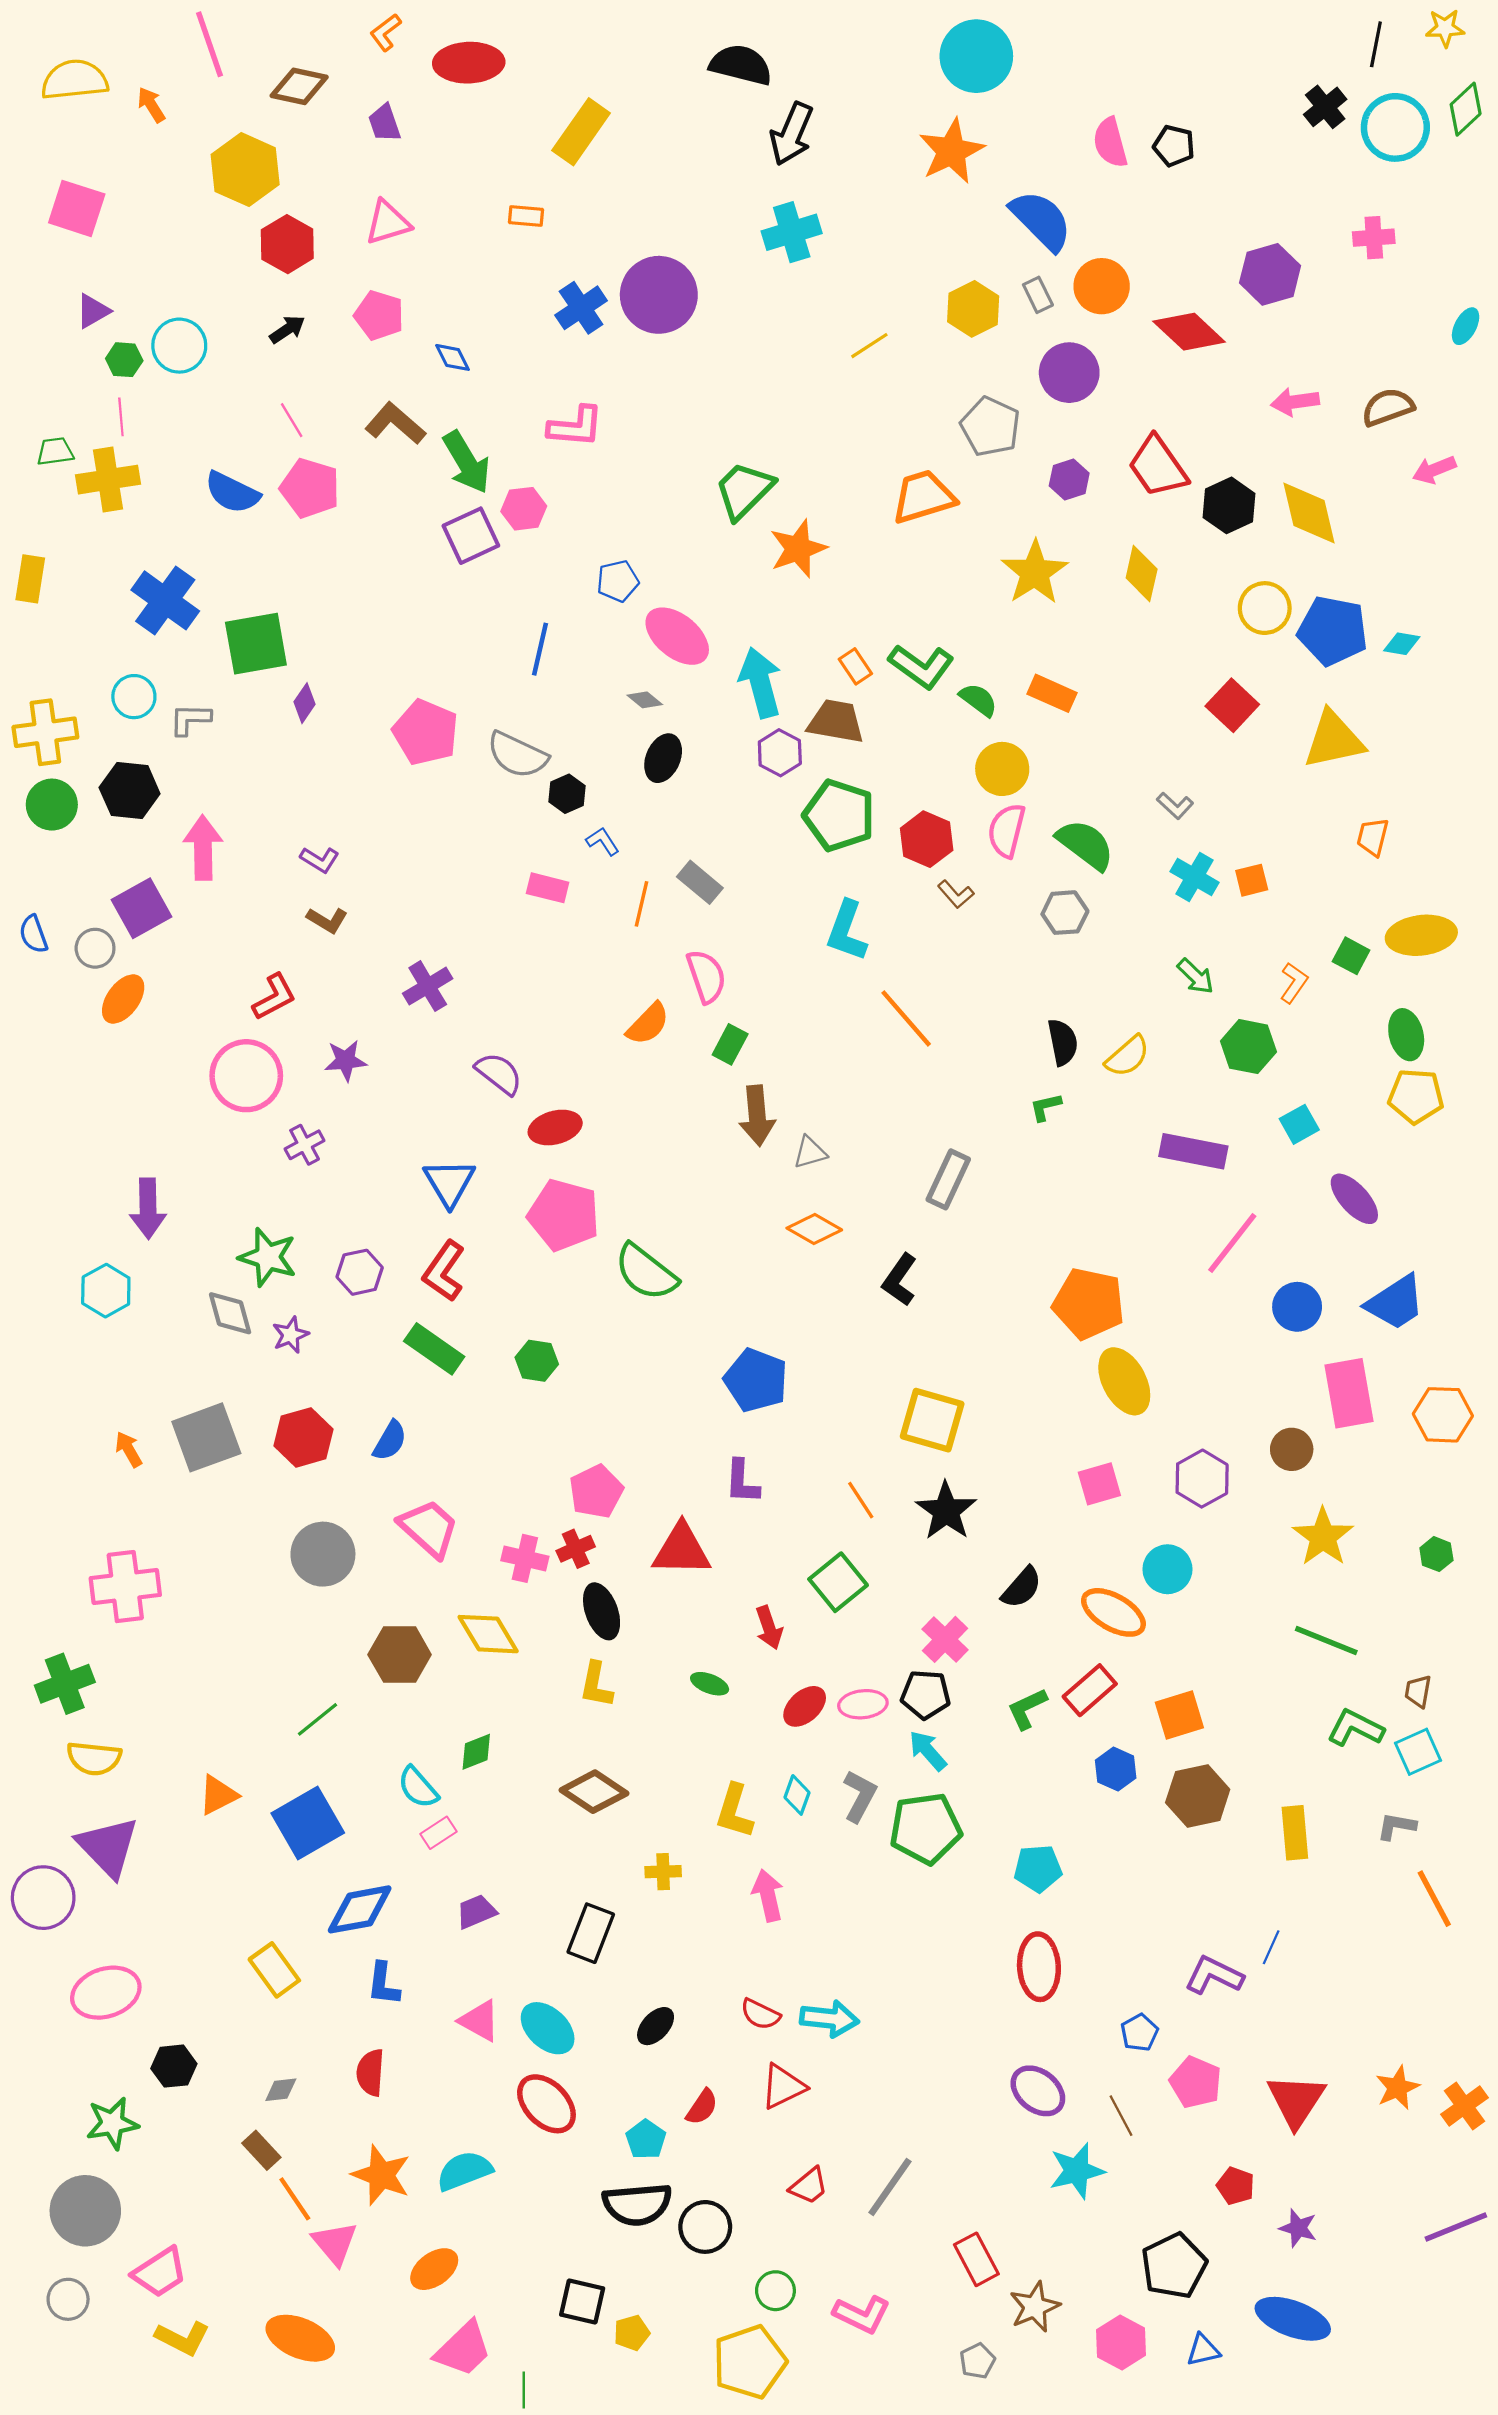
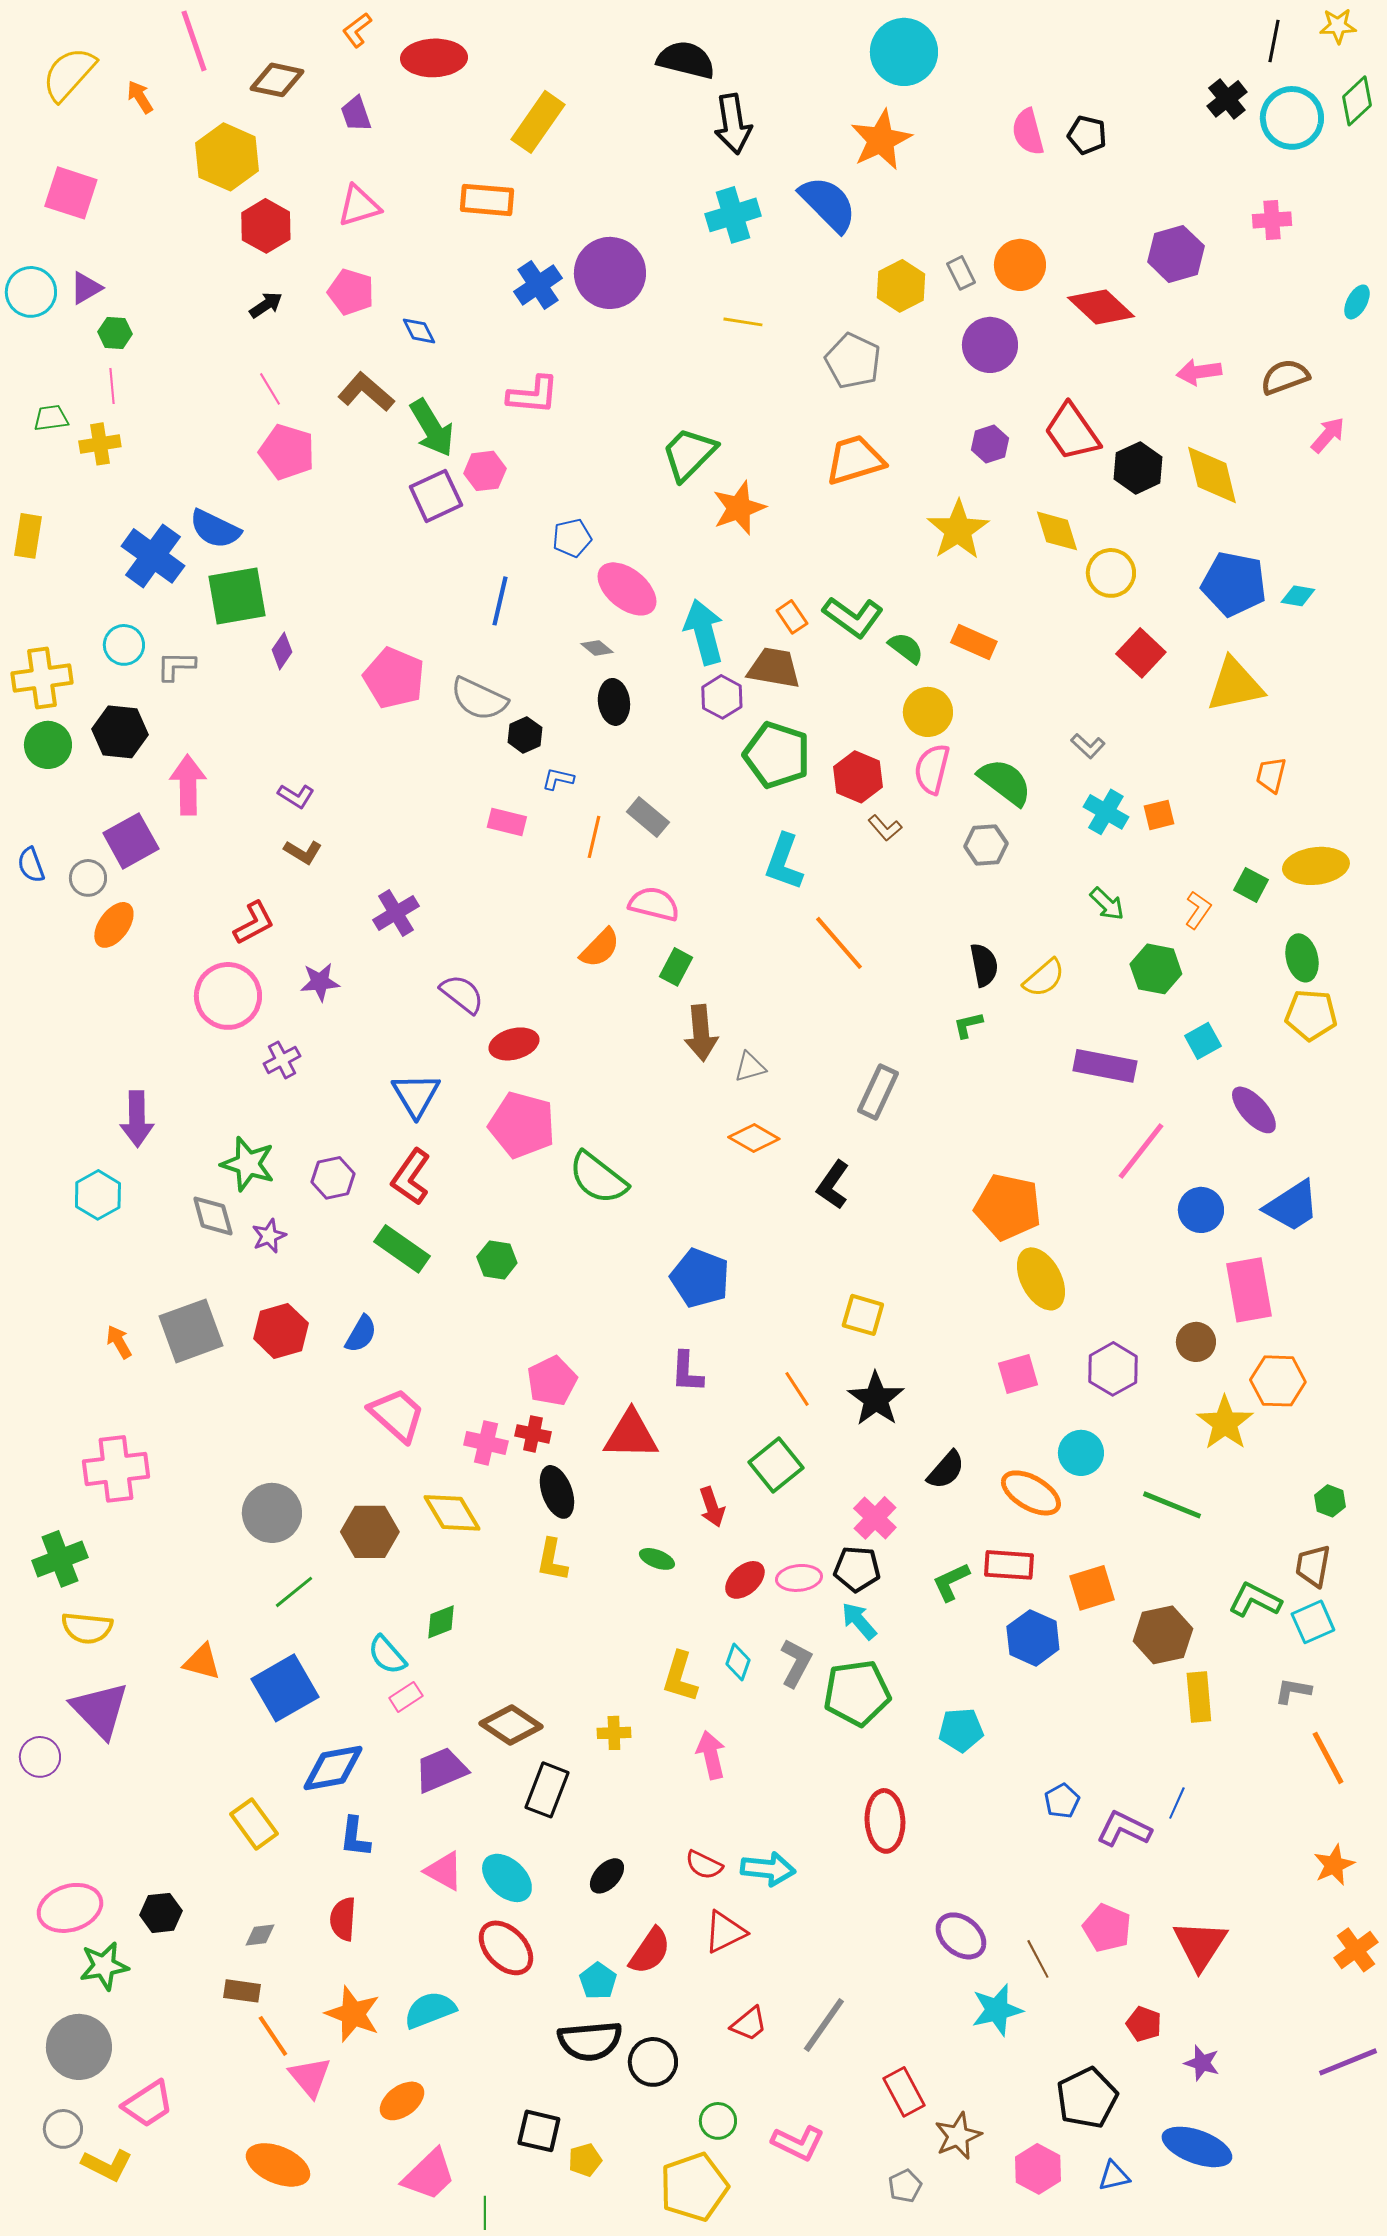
yellow semicircle: (75, 80) -> (69, 74), turned -42
black arrow: (792, 134) -> (733, 124), turned -32
orange rectangle: (526, 216) -> (487, 200), size x1.6
blue semicircle: (1041, 220) -> (828, 204), moved
cyan circle: (179, 346) -> (31, 292), moved
yellow line: (869, 346) -> (743, 322), moved, turned 42
gray pentagon: (990, 427) -> (853, 361), moved
pink arrow: (1434, 470) -> (1328, 435), turned 153
yellow cross: (108, 480) -> (100, 444), size x0.7
blue semicircle: (232, 492) -> (215, 529), moved
yellow diamond: (1142, 573) -> (1057, 531), turned -30
yellow circle: (1265, 608) -> (1111, 573), moved
black ellipse: (663, 758) -> (614, 702), turned -30
blue L-shape: (603, 841) -> (558, 779), turned -44
pink semicircle: (706, 976) -> (654, 904), turned -57
orange hexagon: (1443, 1415) -> (1278, 1381), moved
yellow square: (932, 1420) -> (863, 1315), size x0.7
red cross: (576, 1549) -> (533, 1434), turned 36
gray circle: (323, 1554) -> (272, 1513), moved
green hexagon: (1436, 1554) -> (1330, 1501), moved
green line: (1326, 1641) -> (1172, 1505), moved
red rectangle: (1090, 1690) -> (1009, 1565), turned 45
brown trapezoid: (1418, 1691) -> (1313, 1566), size x1.4
blue hexagon: (1116, 1769) -> (1033, 1638), size x1.4
brown diamond: (594, 1792) -> (511, 1725), moved
orange triangle: (218, 1795) -> (202, 1662), turned 42
brown hexagon: (1198, 1796) -> (1163, 1635), moved
purple circle: (43, 1898) -> (40, 1757), size x0.7
purple trapezoid: (476, 1912) -> (441, 1770), size x1.4
red ellipse: (1039, 1967) -> (885, 1821), moved
pink ellipse: (106, 1993) -> (70, 1908), moved
blue pentagon: (1139, 2033) -> (1062, 1801), moved
orange star: (1398, 2088) -> (1334, 1865), moved
red semicircle: (702, 2107) -> (650, 1951), size x1.4
brown rectangle: (261, 2150) -> (242, 1991), turned -39
yellow L-shape: (183, 2338) -> (107, 2165), moved

